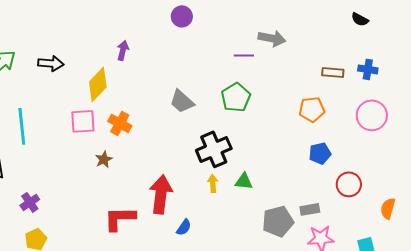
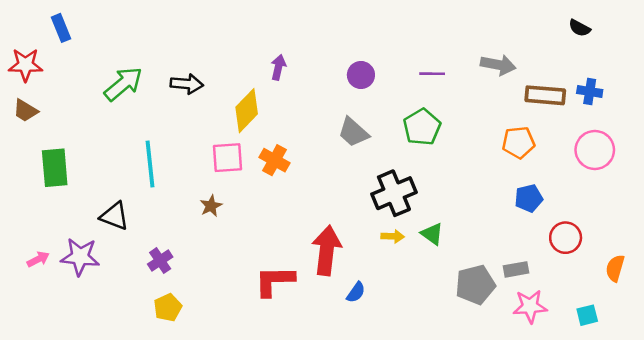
purple circle: (182, 16) -> (361, 75), moved
gray arrow: (272, 38) -> (498, 65), moved
brown rectangle: (333, 72) -> (545, 95), size x1.4
brown star: (104, 159) -> (211, 206), moved
green triangle: (244, 181) -> (432, 234), turned 30
yellow arrow: (213, 183) -> (393, 236), turned 96

